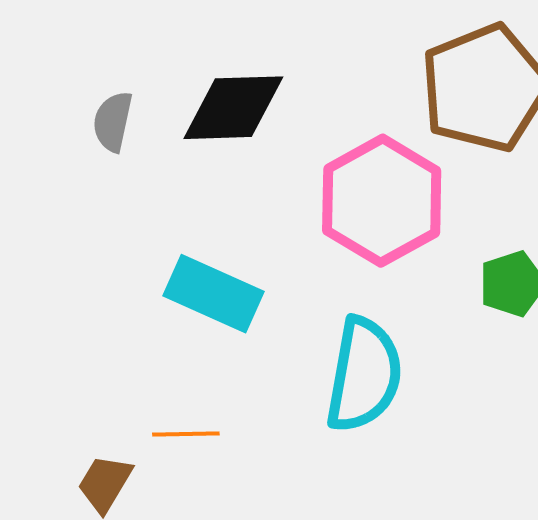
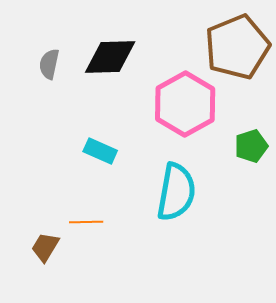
cyan rectangle: (214, 294) -> (100, 151), size x0.7

